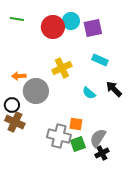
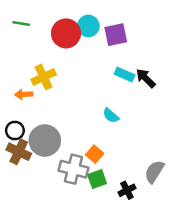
yellow cross: (62, 68) -> (44, 77), moved
black arrow: (114, 89) -> (146, 78), moved
gray circle: (36, 91) -> (45, 140), moved
orange square: (76, 124) -> (95, 154), turned 32
gray semicircle: (98, 138) -> (154, 172), moved

